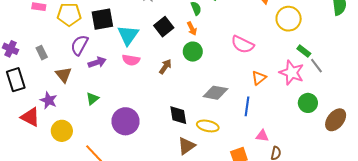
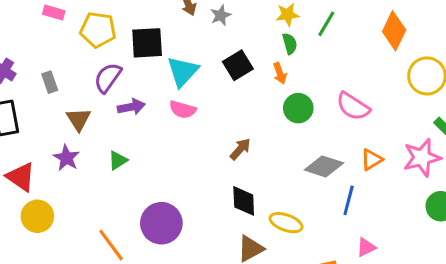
green circle: (193, 52) -> (298, 108), moved
brown arrow: (165, 67) -> (240, 149), moved
pink star: (292, 73) -> (422, 158), turned 30
gray diamond: (215, 93) -> (324, 166), moved
purple star: (49, 100) -> (66, 158), moved
purple circle: (126, 121) -> (161, 223), moved
yellow circle: (62, 131) -> (37, 216), moved
pink triangle: (262, 136) -> (366, 247), turned -40

